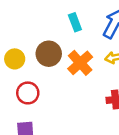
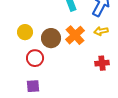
brown circle: (49, 54) -> (51, 38), moved

